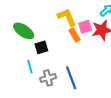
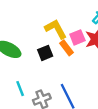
black square: (41, 47) -> (45, 53), moved

